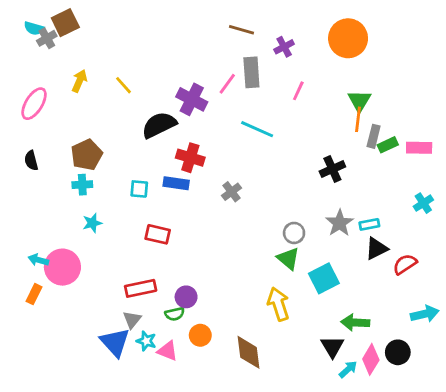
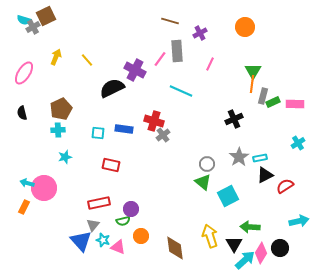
orange circle: (348, 38) -> (245, 27), size x0.7
red cross: (190, 158) -> (154, 121), moved
yellow arrow: (278, 304) -> (210, 236), moved
cyan arrow: (348, 369) -> (245, 260), size x1.5

